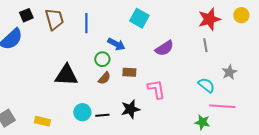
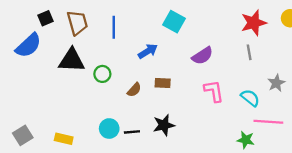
blue arrow: (116, 44) -> (148, 51), turned -60
green circle: (102, 59) -> (102, 74), moved
black triangle: (66, 75) -> (72, 60), moved
pink L-shape: (156, 89) -> (214, 91), moved

